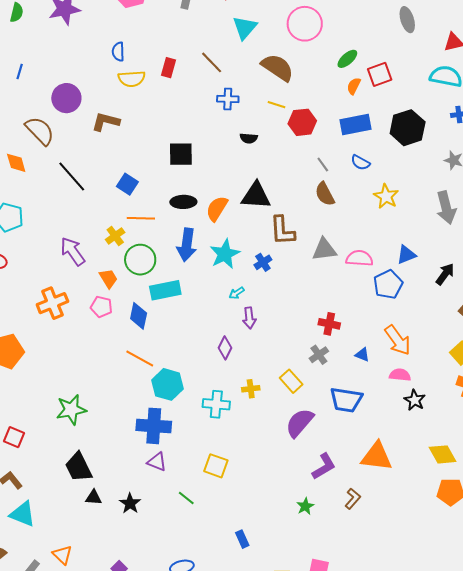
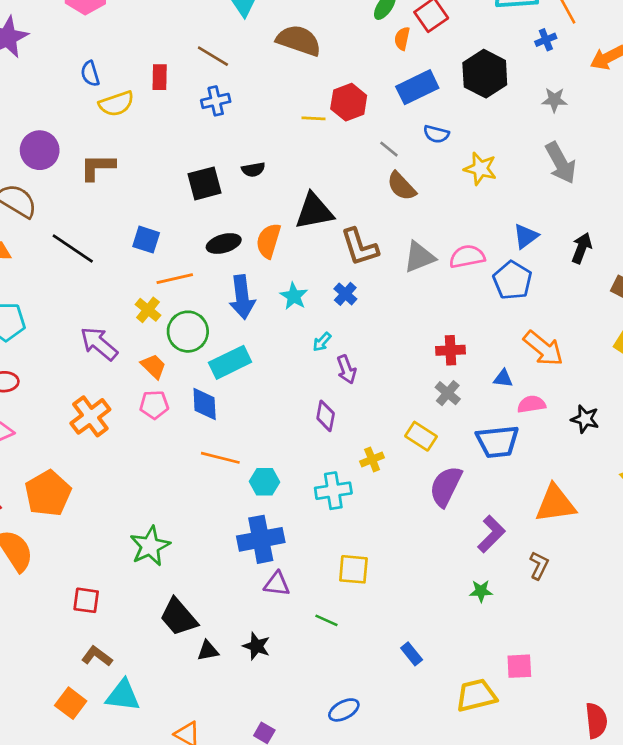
blue cross: (228, 99) -> (216, 101), moved
yellow line: (276, 105) -> (313, 118), moved
black semicircle: (249, 138) -> (253, 170), moved
cyan star: (225, 254) -> (294, 296), size x0.7
pink semicircle: (400, 375) -> (531, 404), moved
cyan hexagon: (168, 384) -> (264, 482), size x0.7
green star: (305, 506) -> (481, 591), turned -30

